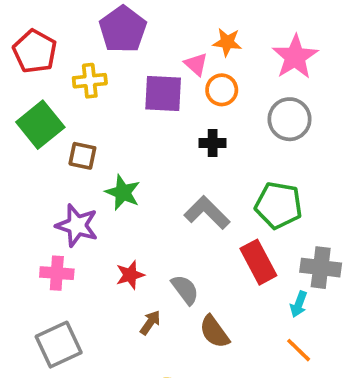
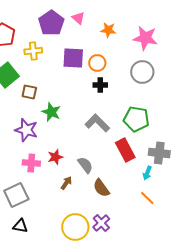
pink star: (295, 57) -> (145, 38), turned -30
pink triangle: (196, 64) -> (78, 18), moved
orange circle: (222, 90) -> (97, 63), moved
pink cross: (57, 273) -> (31, 163), moved

